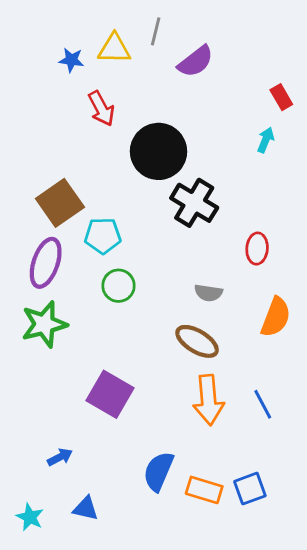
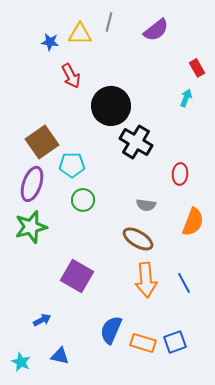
purple semicircle: (196, 61) -> (156, 30), moved

